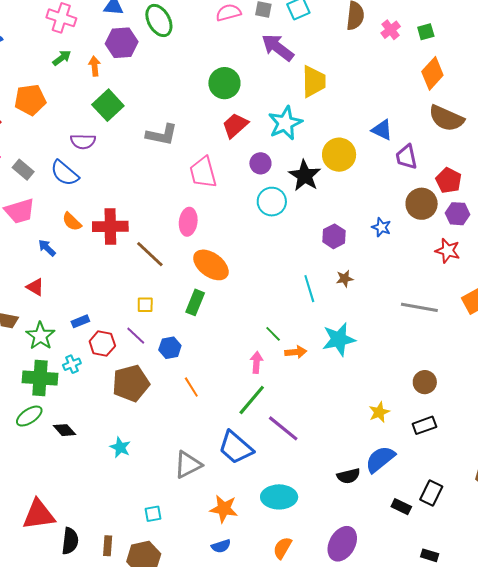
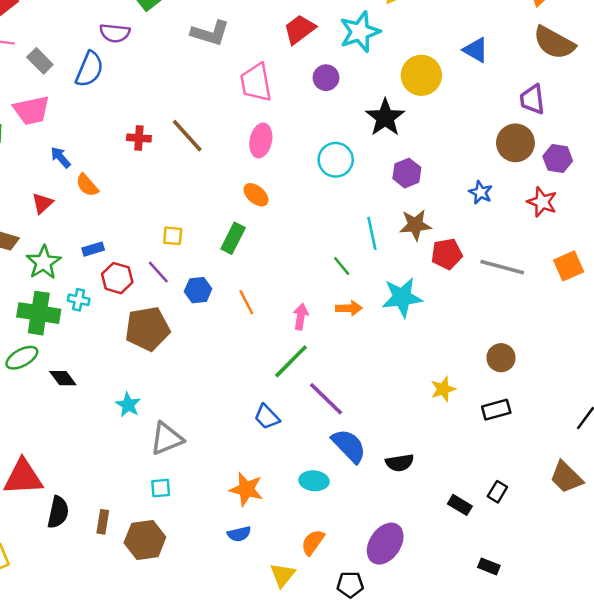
purple trapezoid: (406, 157) -> (532, 99), moved
blue semicircle: (65, 173) -> (89, 69), turned -112
black star: (305, 176) -> (385, 118), moved
red pentagon: (449, 180) -> (447, 254), moved, turned 30
cyan circle: (272, 202) -> (336, 160), moved
orange semicircle: (72, 222) -> (87, 185), moved
pink ellipse: (188, 222) -> (261, 140), moved
red cross: (110, 226) -> (139, 138), size x0.6
blue star: (381, 227) -> (480, 192), moved
brown line: (150, 254) -> (187, 136), moved
orange ellipse: (211, 265) -> (256, 195), size x0.6
brown star: (345, 279) -> (415, 225), size x1.5
red triangle: (35, 287) -> (42, 203), turned 42
green line: (273, 334) -> (342, 266), moved
cyan cross: (72, 364) -> (79, 300), turned 30
orange line: (191, 387) -> (246, 302), moved
blue trapezoid: (236, 448) -> (267, 417), size x0.6
blue semicircle: (380, 459) -> (349, 446), moved, turned 80
gray triangle: (188, 465) -> (167, 439), moved
black rectangle: (431, 493) -> (497, 492), size x0.7
cyan ellipse: (279, 497) -> (314, 481), size x0.7

